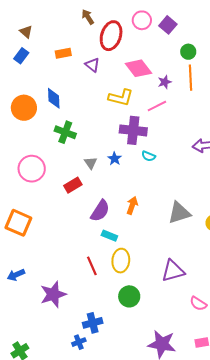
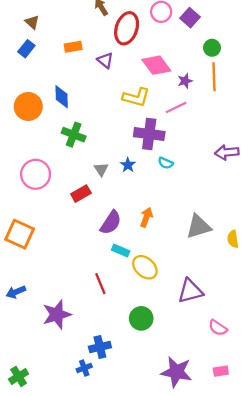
yellow ellipse: (121, 261) -> (145, 267), moved, turned -55

